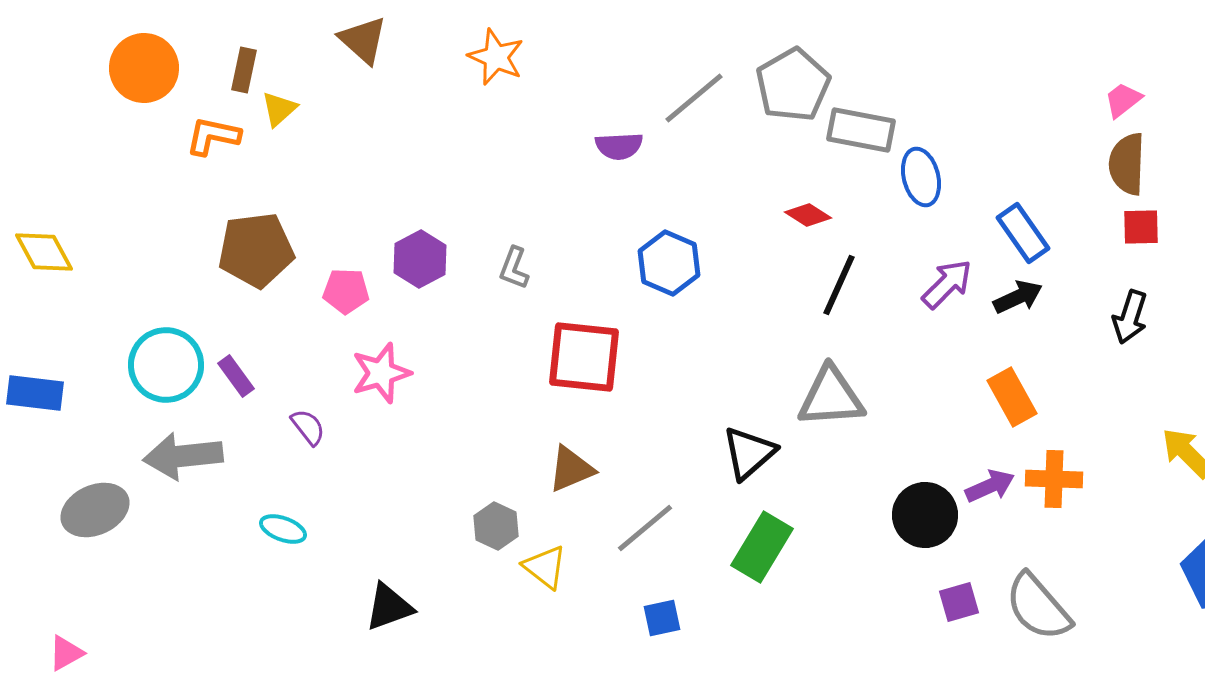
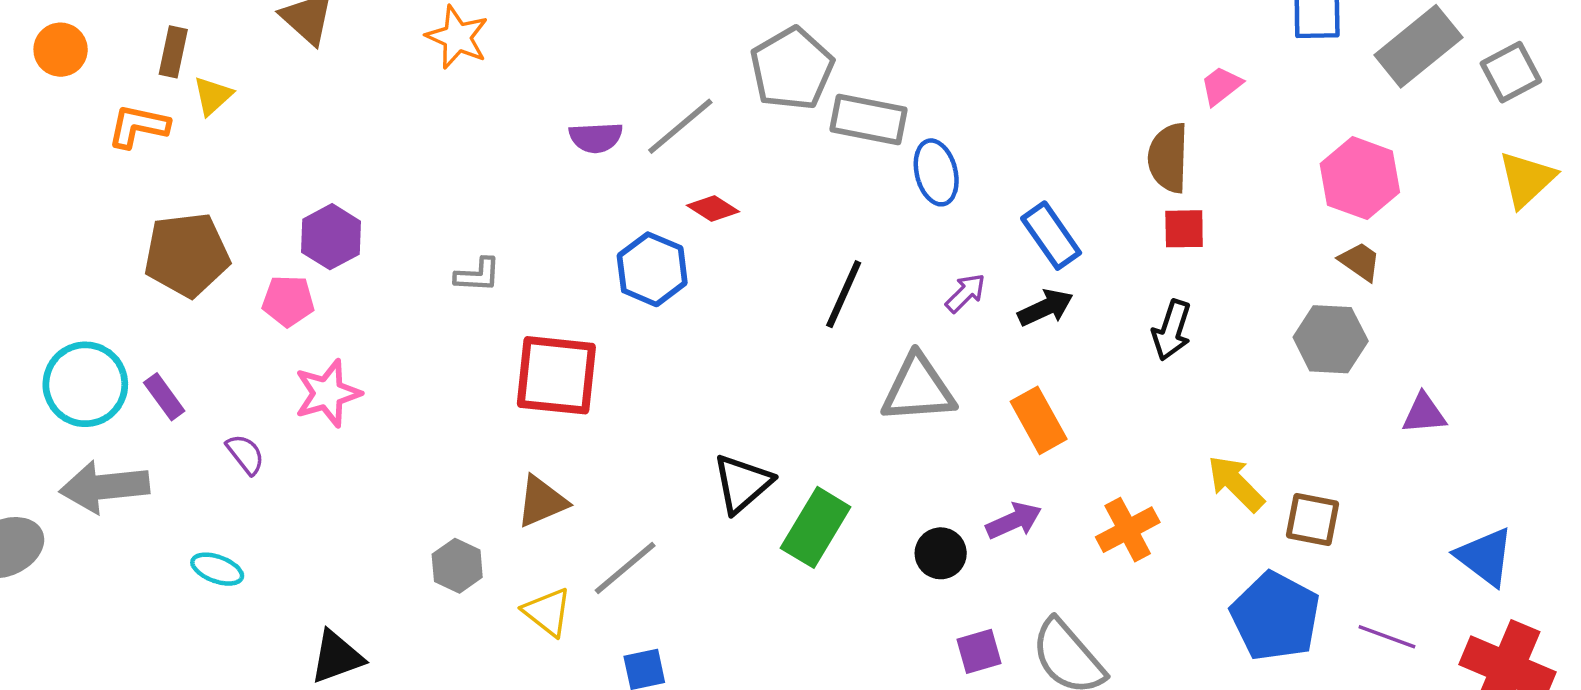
orange circle: (144, 68) -> (61, 50), size x0.7
gray line: (694, 98) -> (680, 126), moved
pink trapezoid: (1123, 100) -> (1221, 86), moved
red diamond: (808, 215) -> (713, 208), moved
purple hexagon: (420, 259) -> (331, 237), moved
gray L-shape: (514, 268) -> (477, 275), turned -108
purple arrow: (947, 284) -> (965, 293), size x0.7
gray triangle: (831, 397) -> (918, 389), moved
orange cross: (1054, 479) -> (1128, 530), moved, turned -30
black circle: (925, 515) -> (941, 553), size x0.7
green rectangle: (762, 547) -> (816, 527), moved
yellow triangle: (545, 567) -> (547, 612), moved

